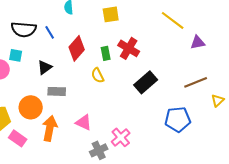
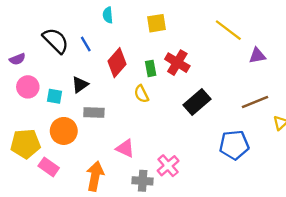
black semicircle: (24, 29) -> (56, 41), turned -140
cyan square: (16, 55) -> (54, 96), moved
orange arrow: (50, 128) -> (95, 176), moved
gray cross: (99, 150) -> (143, 181), turned 30

